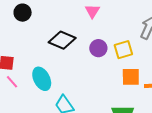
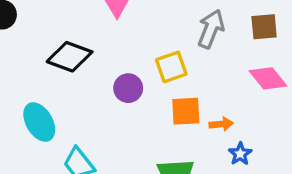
purple circle: (98, 48) -> (128, 88), moved

